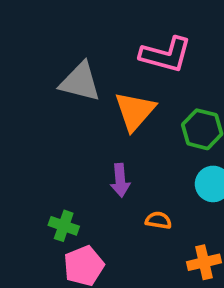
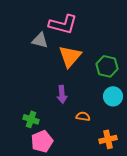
pink L-shape: (166, 55) -> (63, 24), moved
gray triangle: (80, 82) -> (40, 40), size x0.7

